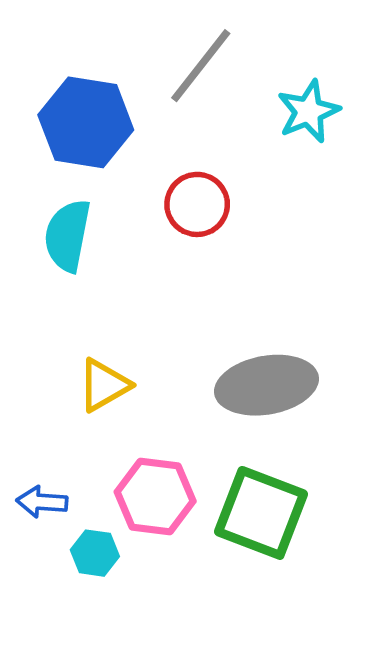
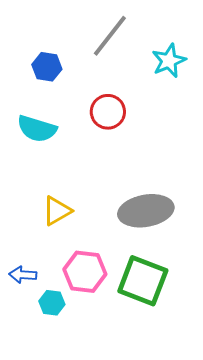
blue hexagon: (86, 122) -> (47, 67), size x0.6
cyan semicircle: (68, 235) -> (37, 129), turned -84

